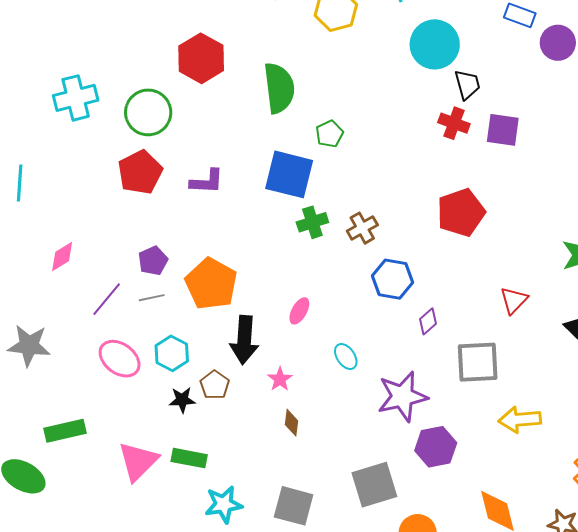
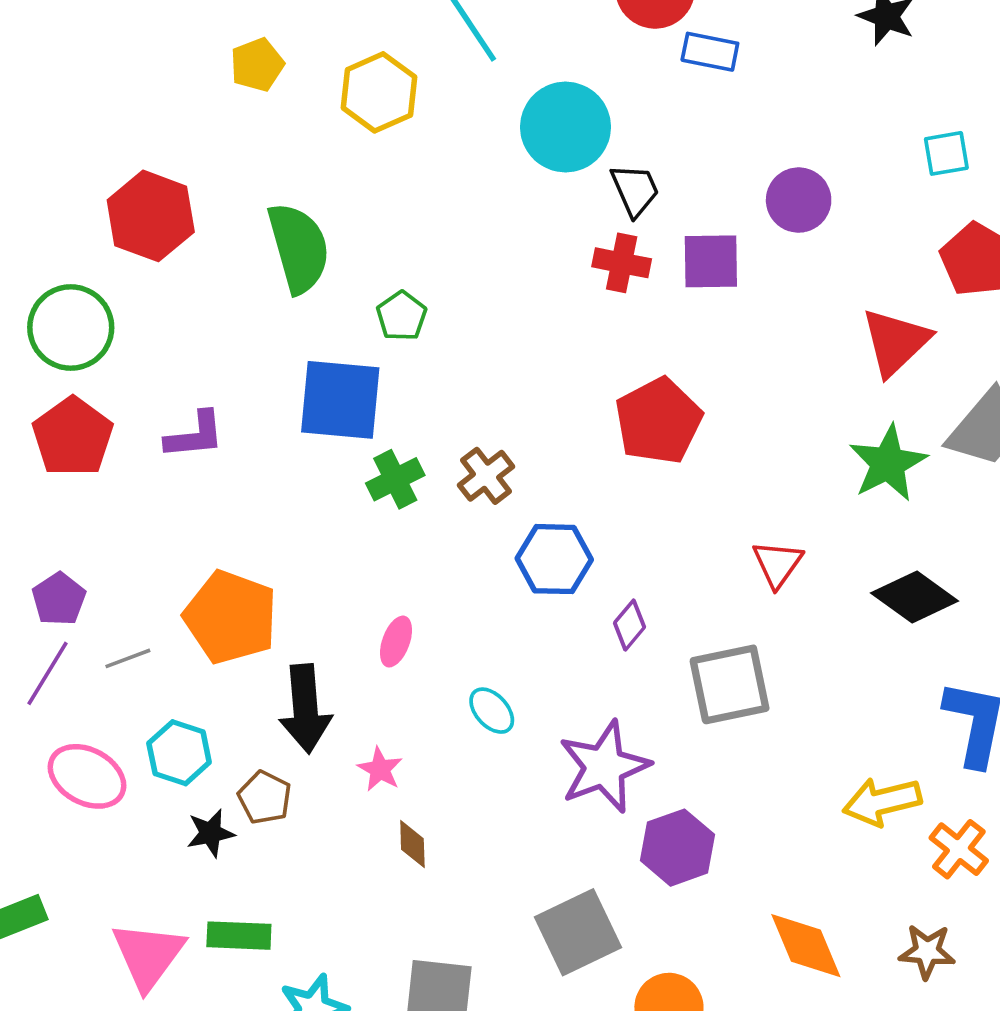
purple circle: (558, 43) -> (799, 200), moved
purple pentagon: (153, 261) -> (59, 599), moved
yellow arrow: (520, 420) -> (882, 802), moved

